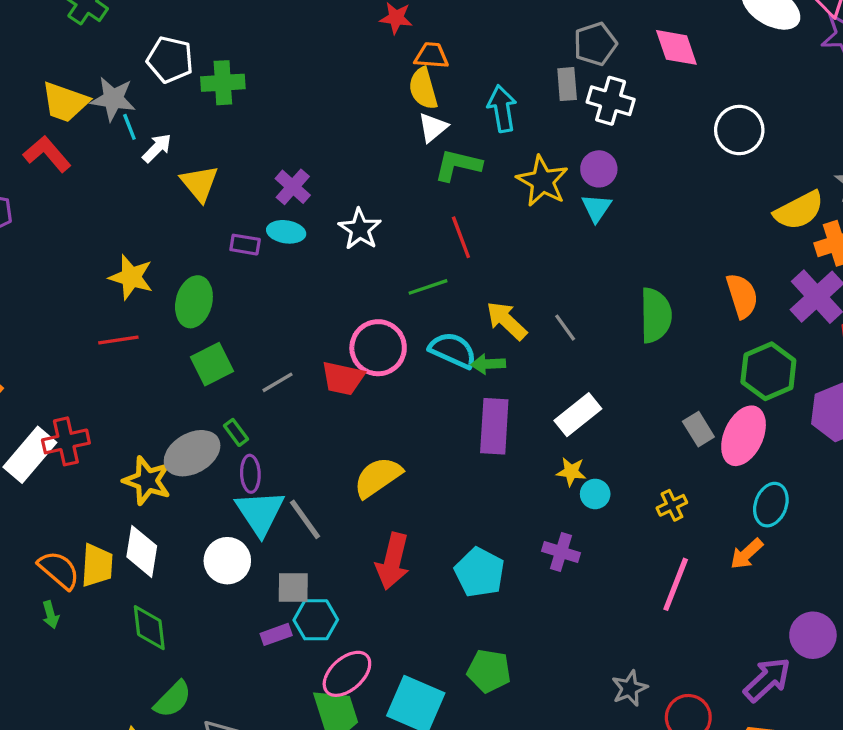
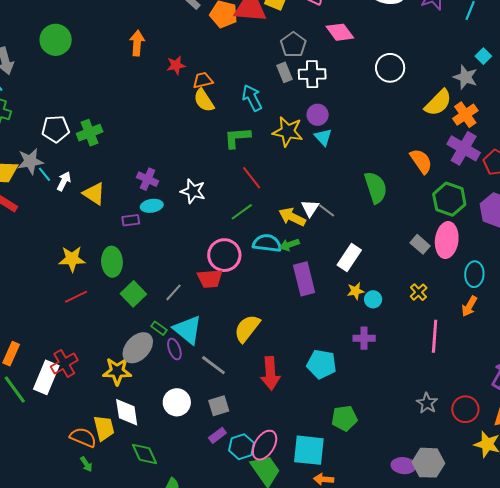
white triangle: (433, 127) -> (310, 208), moved
cyan triangle: (260, 513) -> (188, 330), moved
cyan hexagon: (316, 620) -> (242, 447), moved

